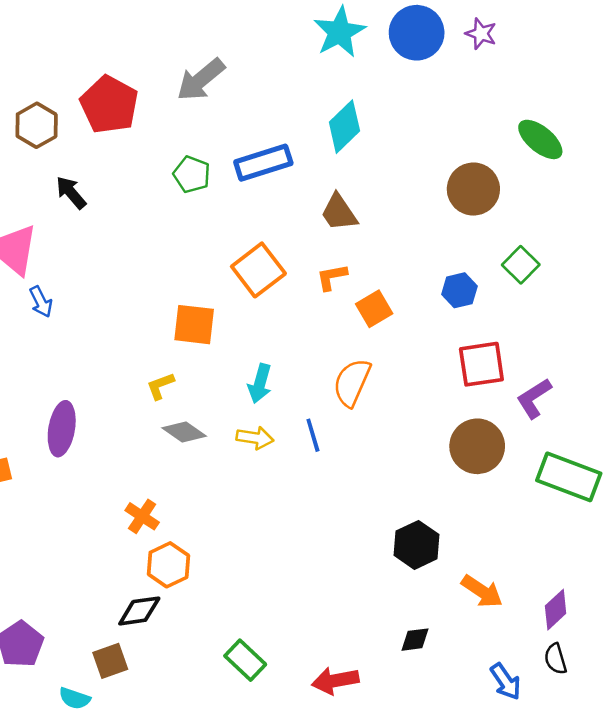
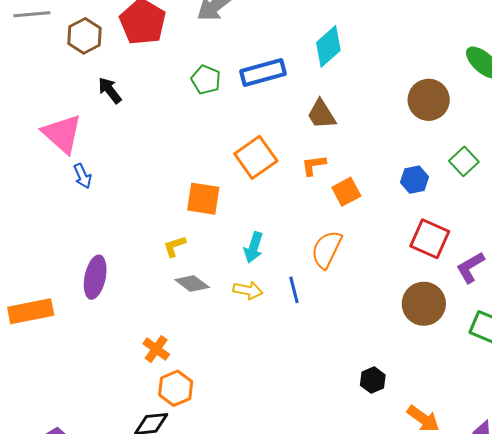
red square: (481, 364) -> (430, 239), turned 30
black hexagon: (416, 545) -> (373, 380), size x0.7

